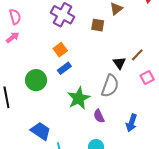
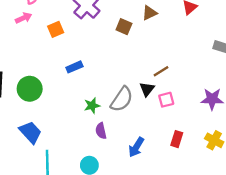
orange square: (60, 50) -> (56, 29), moved
black triangle: (119, 63) -> (147, 89), moved
green circle: (36, 80) -> (30, 89), moved
green star: (79, 98) -> (92, 106), moved, size x0.6

